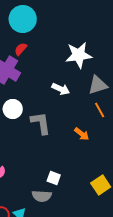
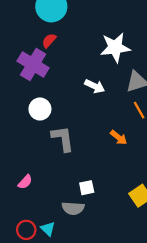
gray L-shape: (41, 123) -> (63, 139), moved
white square: (54, 178) -> (87, 188), turned -32

